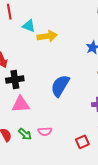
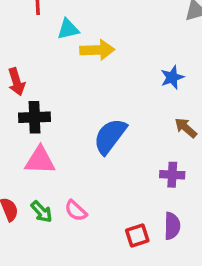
cyan triangle: (29, 26) -> (68, 29), turned -40
pink semicircle: (45, 131) -> (76, 211), turned 40

